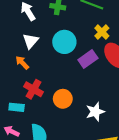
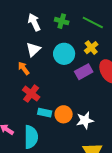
yellow cross: (102, 32) -> (91, 48), moved
orange circle: (63, 99) -> (64, 114), moved
cyan rectangle: (17, 107) -> (45, 113), moved

